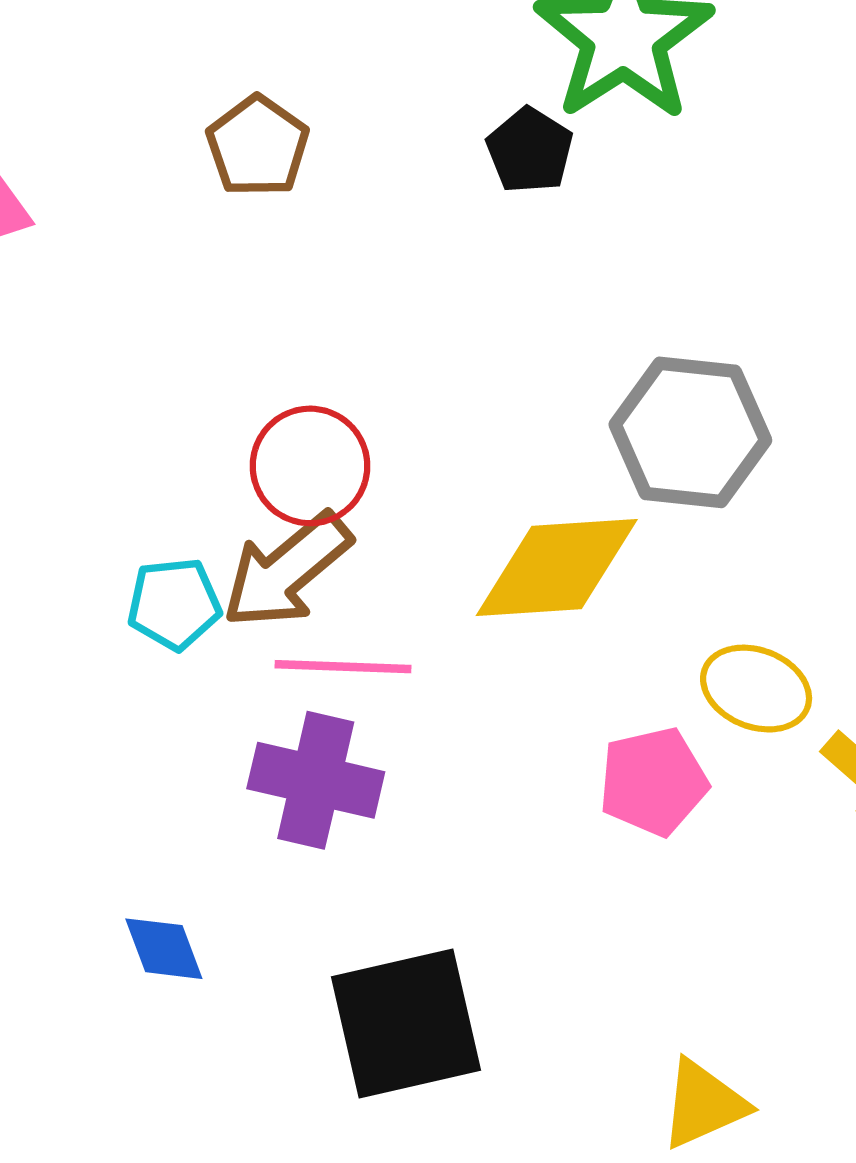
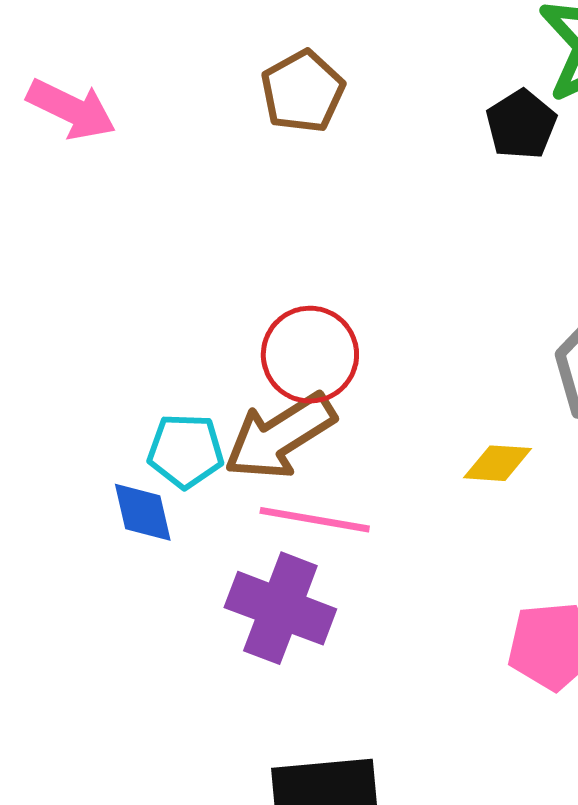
yellow diamond: (557, 568) -> (497, 463), size x0.5
blue diamond: (164, 949) -> (143, 512), moved

